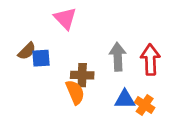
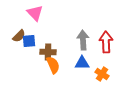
pink triangle: (65, 18) -> (35, 13), moved
brown cross: (82, 75) -> (48, 52), moved
blue triangle: (125, 99) -> (82, 63), moved

